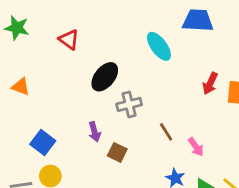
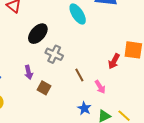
red arrow: (210, 83) -> (114, 61), moved
gray cross: (129, 104) -> (54, 54), turned 36

